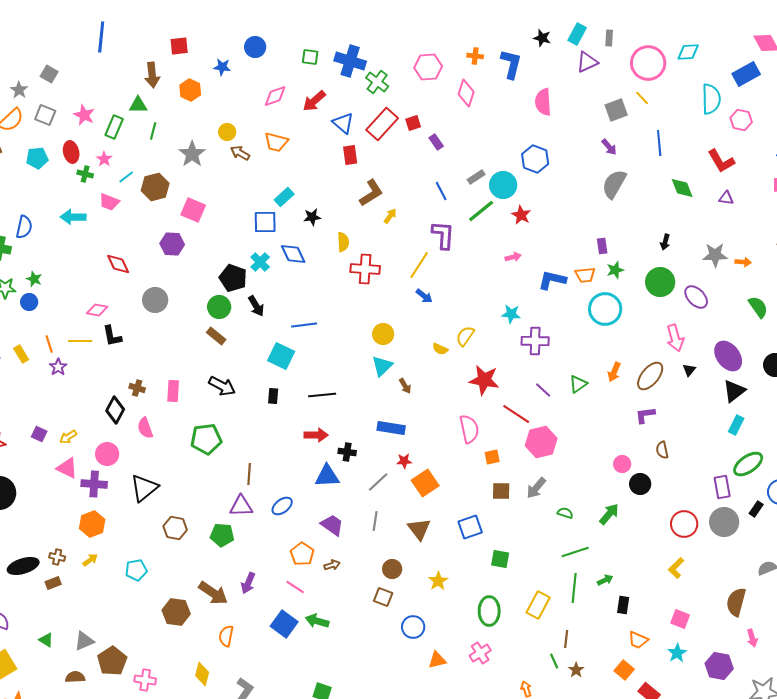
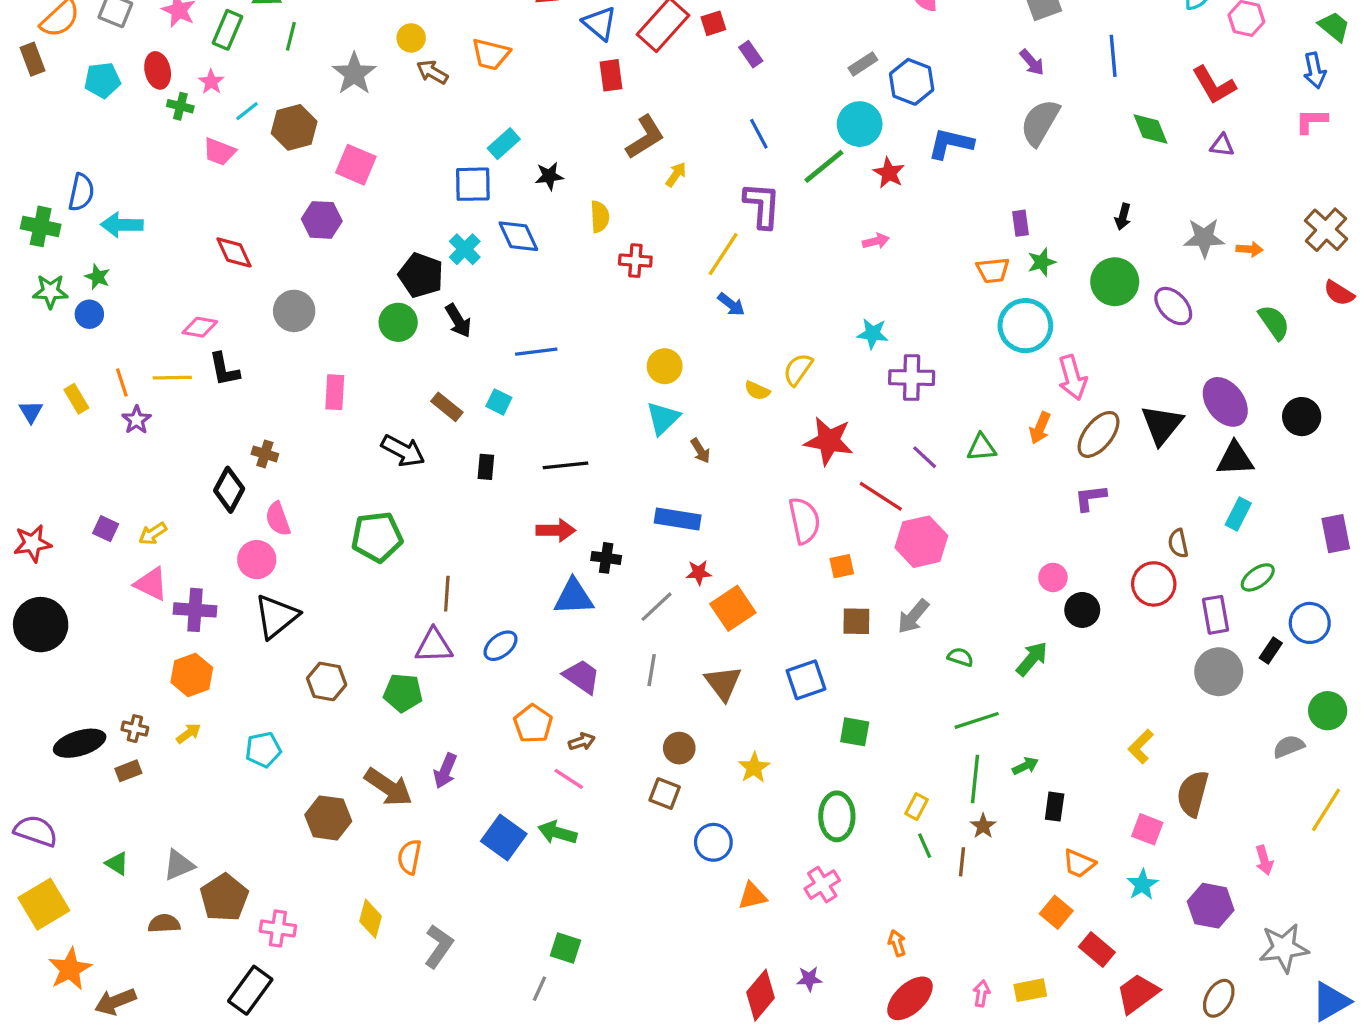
gray rectangle: (476, 177) -> (863, 64), moved
cyan arrow: (73, 217) -> (122, 225), moved
red cross: (365, 269) -> (635, 261), size x0.7
blue L-shape: (552, 280) -> (951, 144), moved
brown rectangle: (216, 336) -> (447, 407), moved
pink arrow: (675, 338) -> (1072, 378), moved
cyan square: (281, 356) -> (499, 402), size x0.6
black triangle: (689, 370) -> (1162, 425), size x2.0
green triangle: (578, 384) -> (981, 447), turned 30
pink rectangle: (173, 391) -> (335, 392), moved
black triangle: (734, 391) -> (1235, 459), turned 35
brown semicircle: (662, 450) -> (1178, 543), moved
pink circle: (107, 454) -> (257, 560), moved
green ellipse: (748, 464) -> (1258, 577), size x0.7
red circle: (684, 524) -> (1154, 584), moved
pink line: (295, 587) -> (569, 779), moved
brown semicircle: (736, 602) -> (1193, 794), moved
yellow rectangle: (538, 605) -> (916, 807), size x0.6
green line: (554, 661) -> (925, 846), moved
brown star: (576, 670) -> (983, 826), moved

